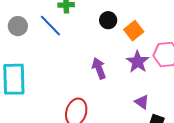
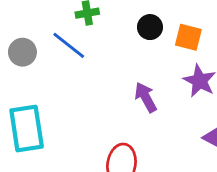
orange square: (134, 31) -> (188, 37), turned -30

